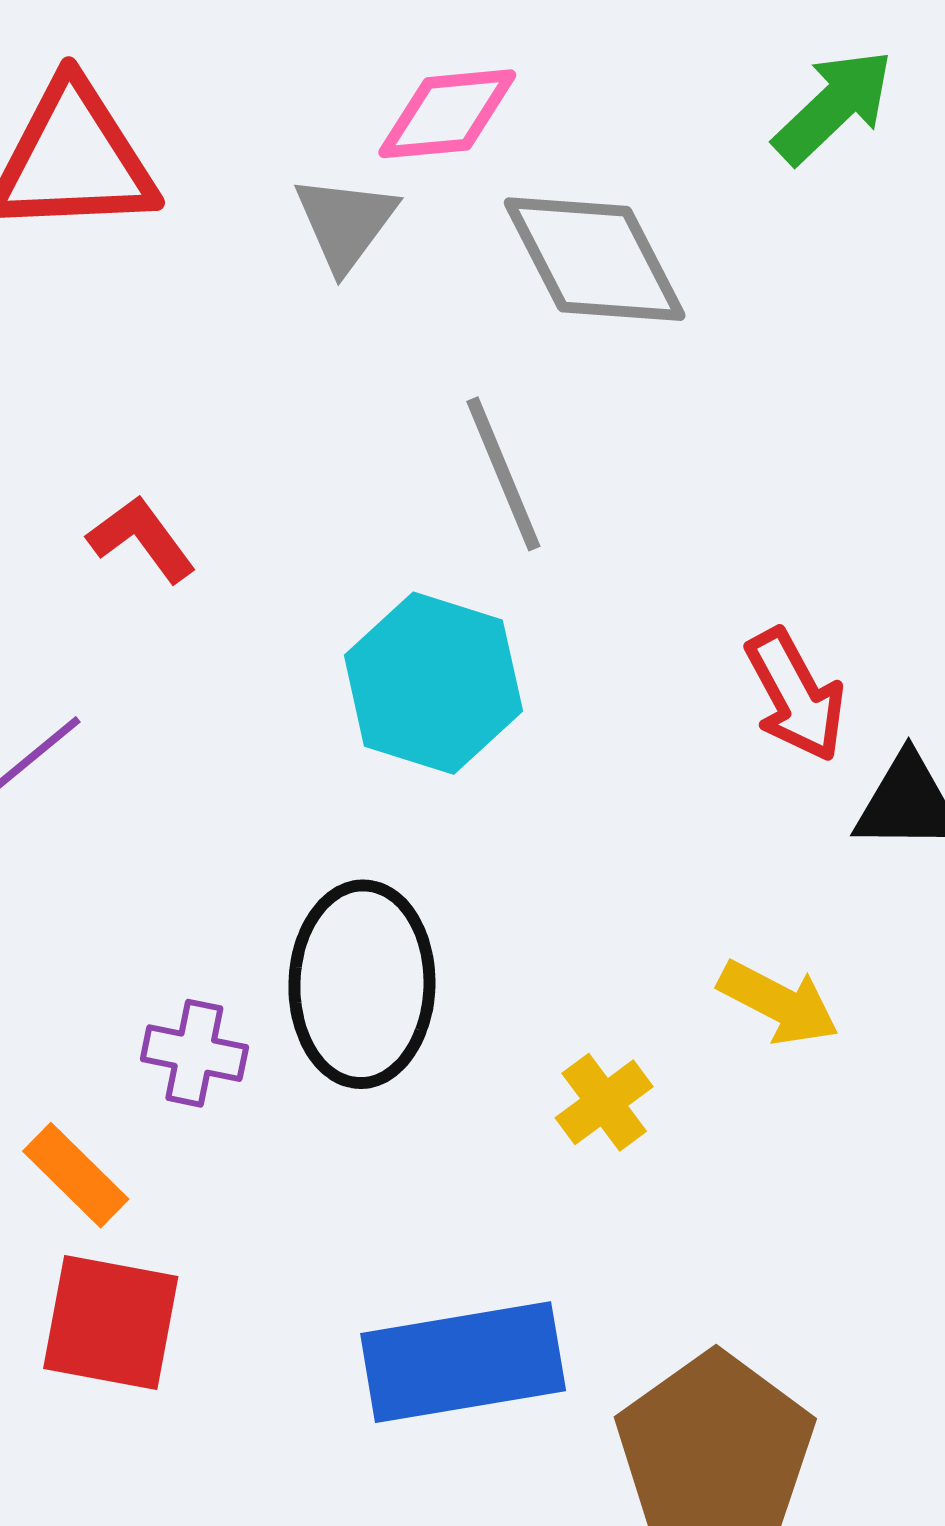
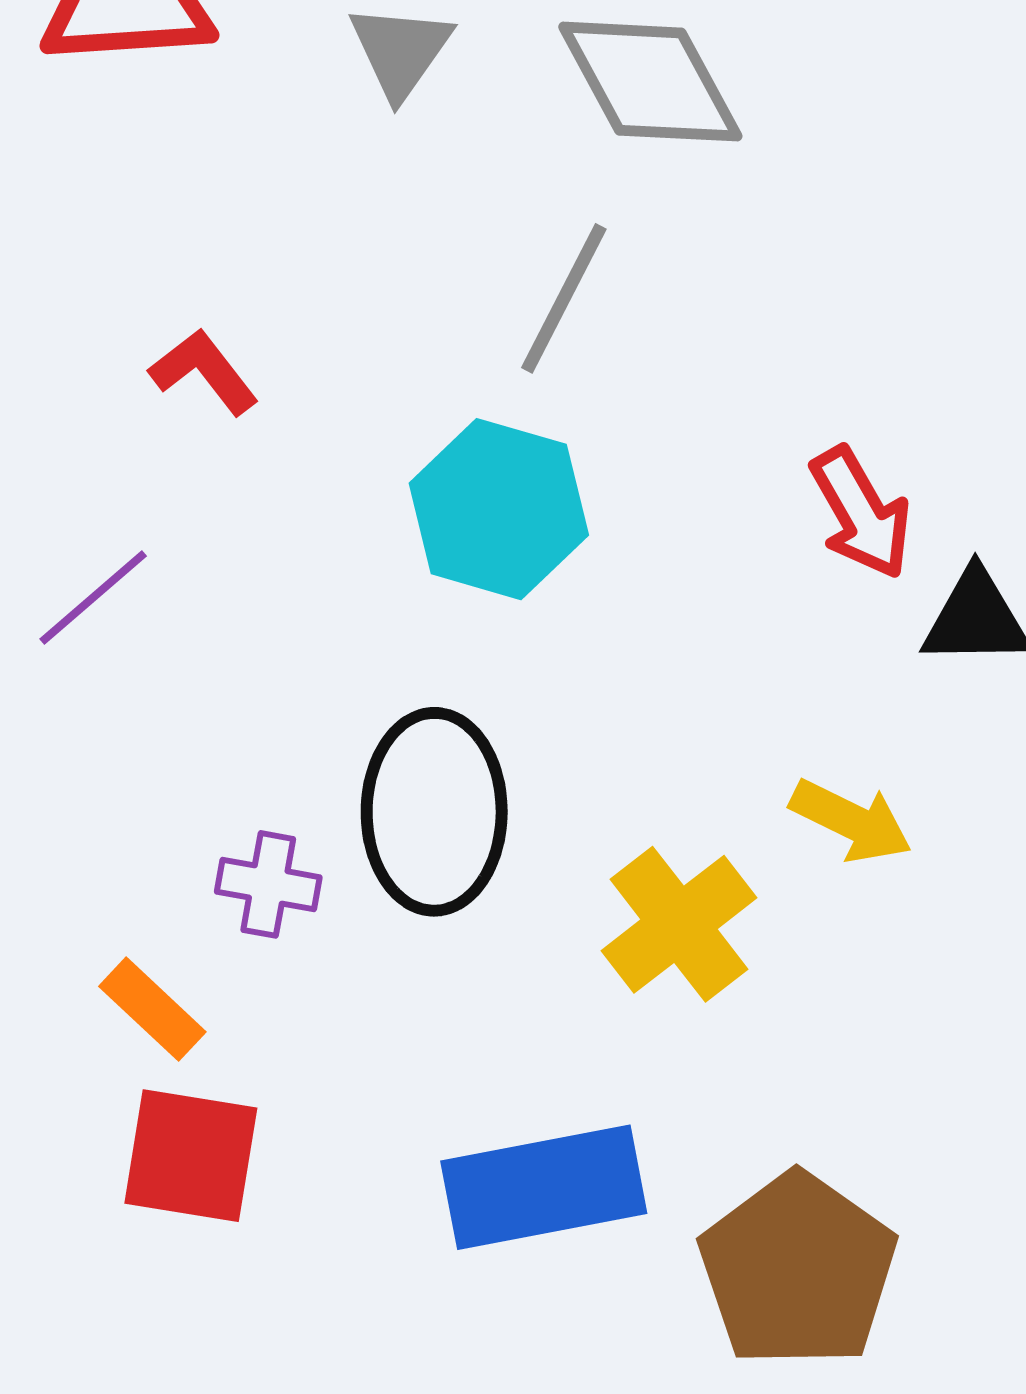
gray line: (503, 474) -> (564, 298), turned 51
yellow cross: (604, 1102) -> (679, 924), size x1.6

